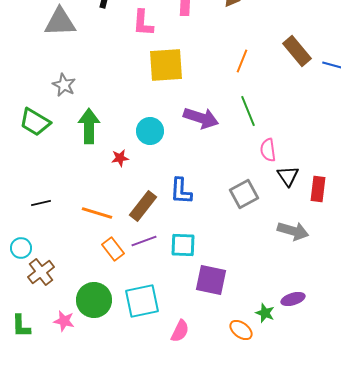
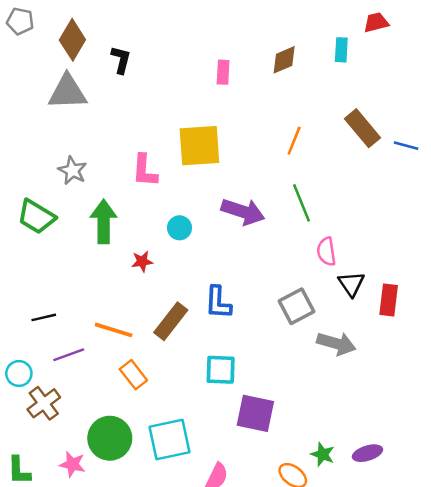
pink L-shape: (143, 23) -> (145, 171), moved
cyan circle: (150, 131) -> (179, 228), size x0.7
gray arrow: (293, 231) -> (336, 344), moved
purple line: (144, 241) -> (69, 355), moved
purple ellipse: (293, 299) -> (367, 453), moved

